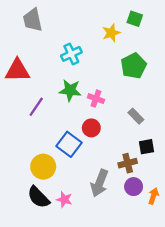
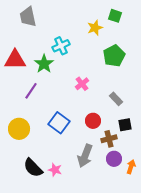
green star: (70, 90) -> (44, 64), moved, turned 30
pink cross: (96, 99) -> (82, 84), turned 32
red circle: (91, 128) -> (93, 121), moved
yellow circle: (43, 167) -> (19, 129), moved

